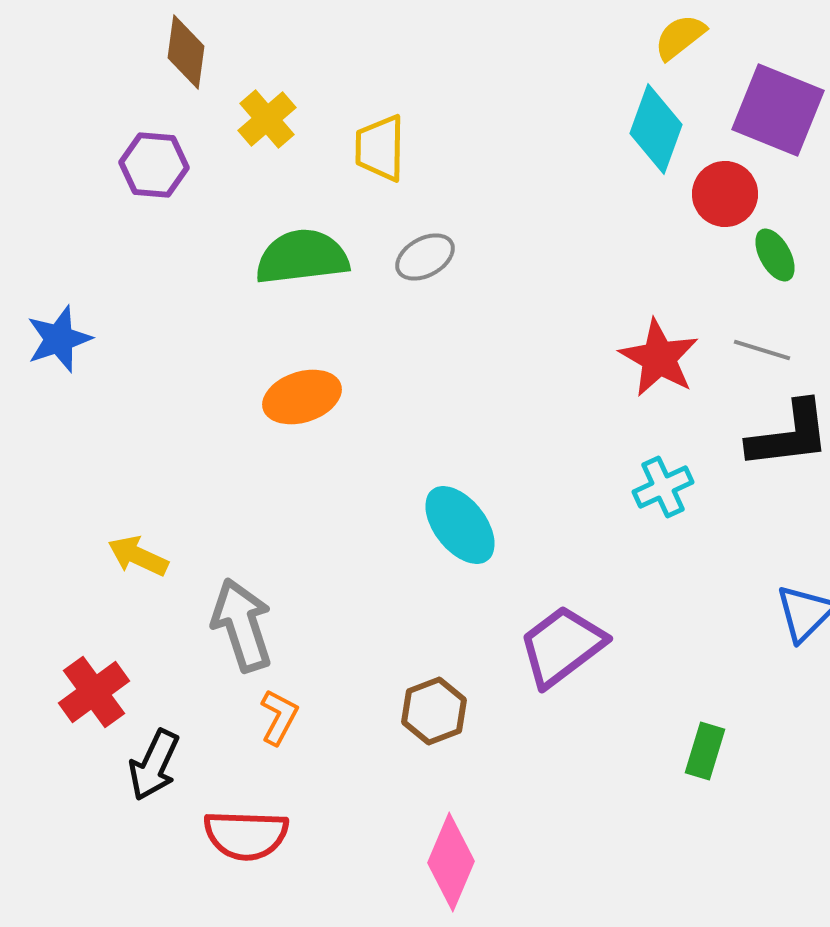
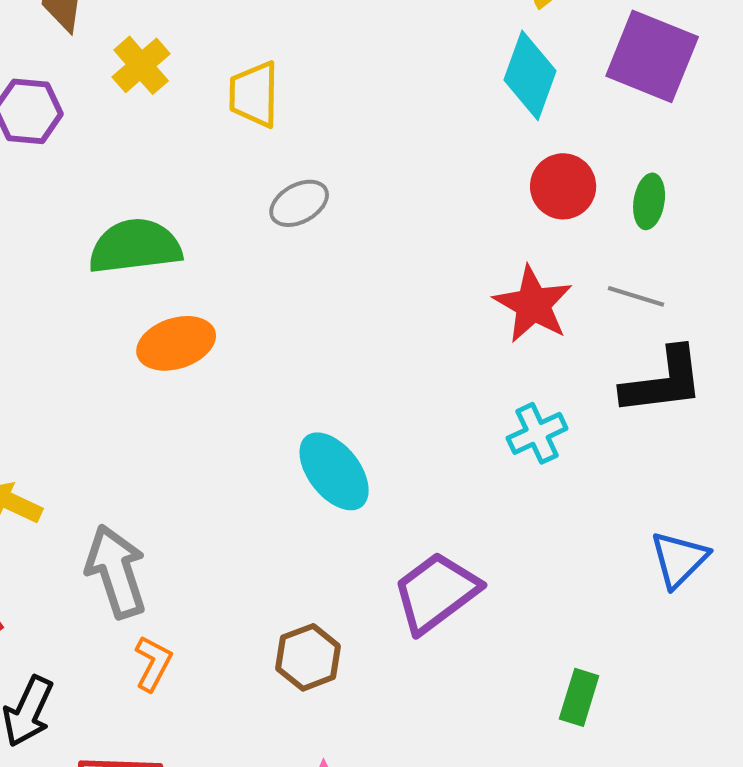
red circle: (725, 194) -> (563, 186), moved
green ellipse: (775, 255) -> (649, 201), turned 38
green semicircle: (302, 257) -> (135, 246), moved

